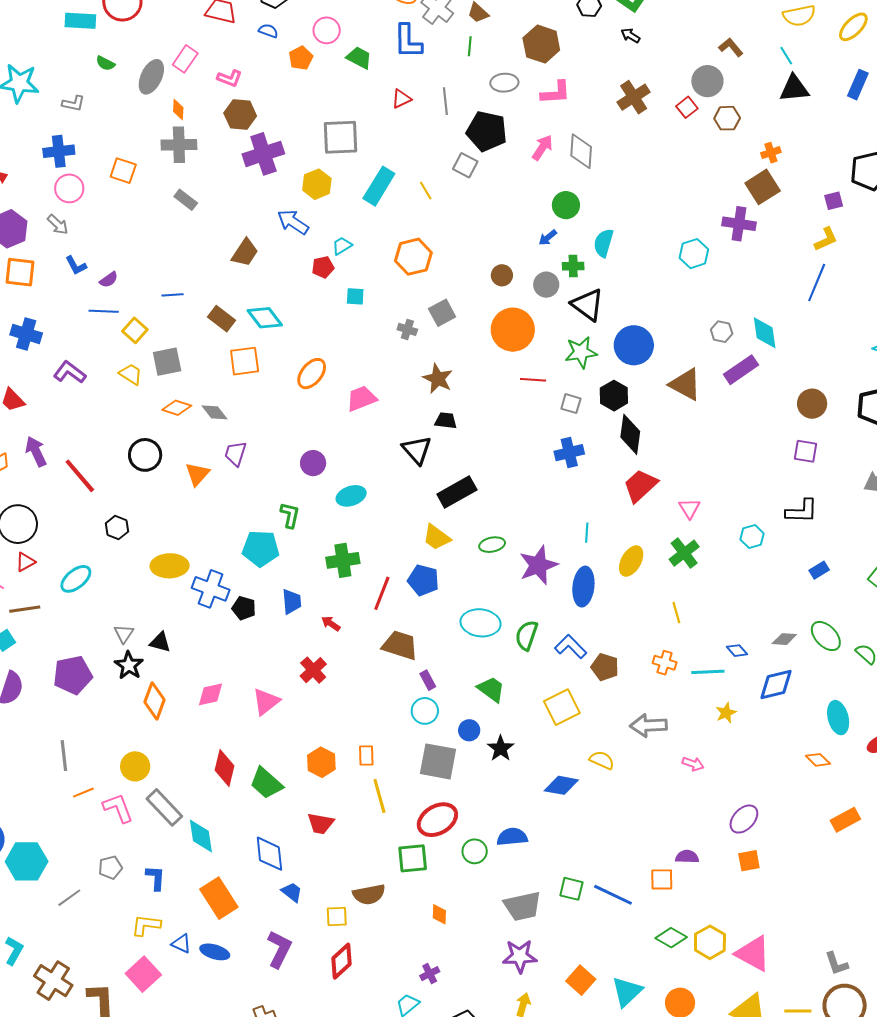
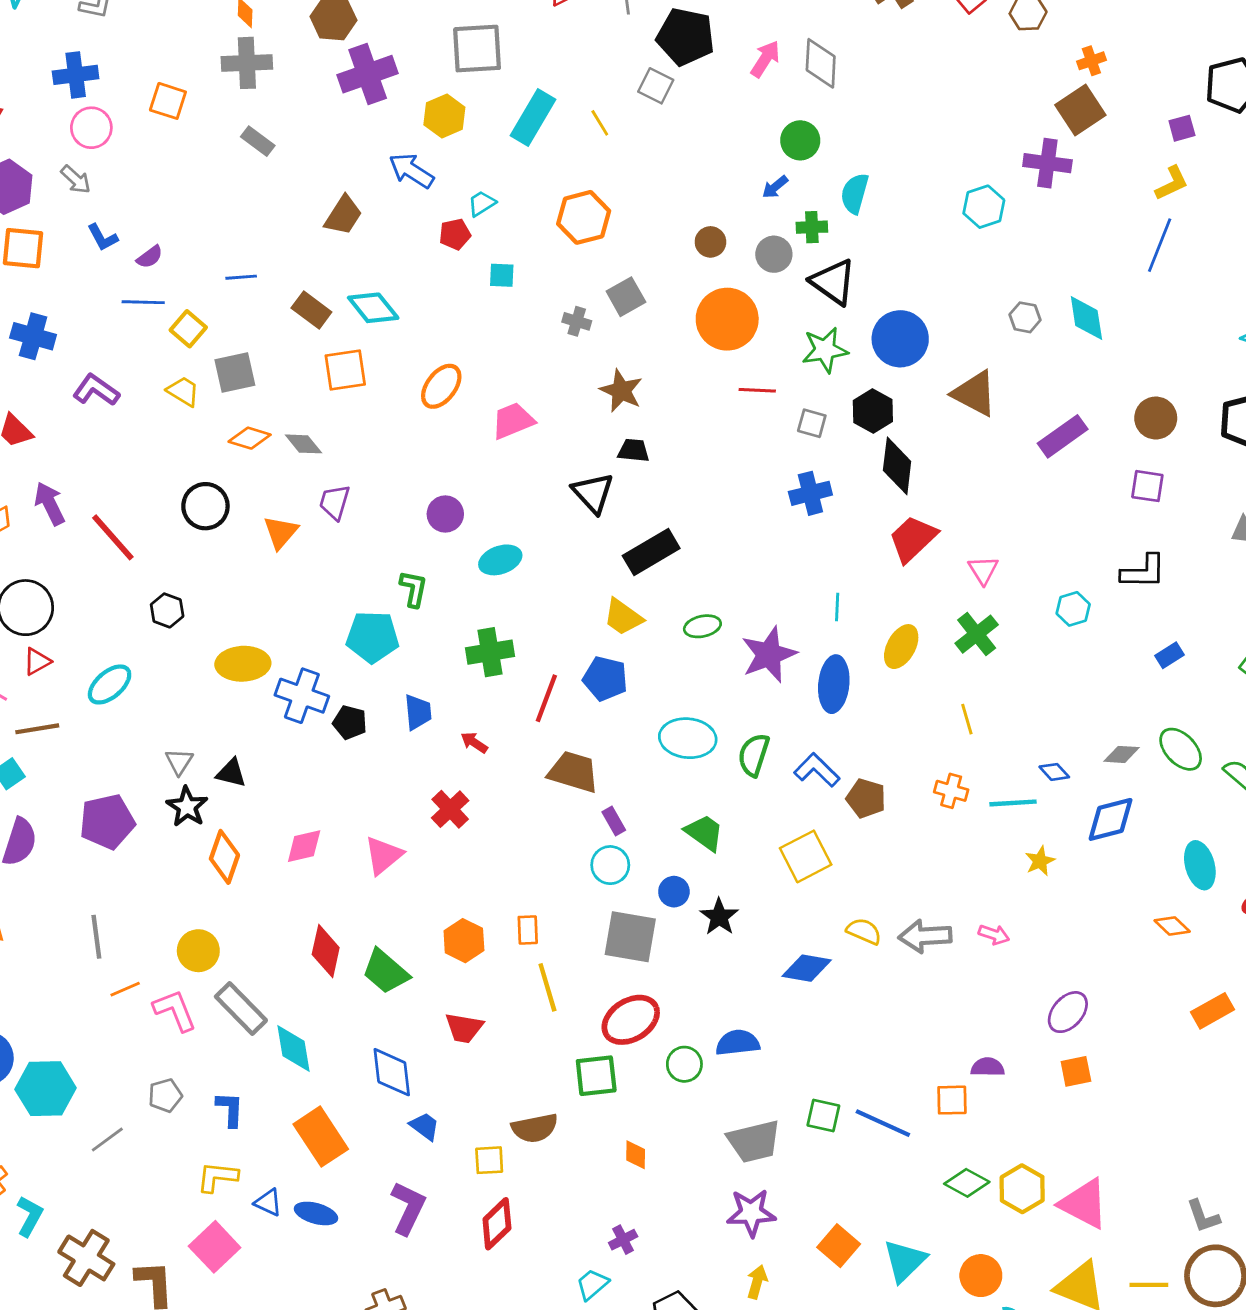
purple rectangle: (741, 370) -> (1063, 436), moved
gray arrow: (648, 725) -> (925, 936), moved

